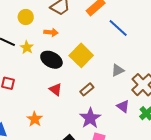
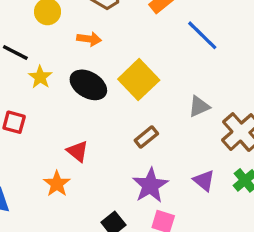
yellow star: (27, 47) -> (40, 77), moved
red triangle: (56, 89) -> (78, 151), moved
purple triangle: (123, 106) -> (204, 181), moved

